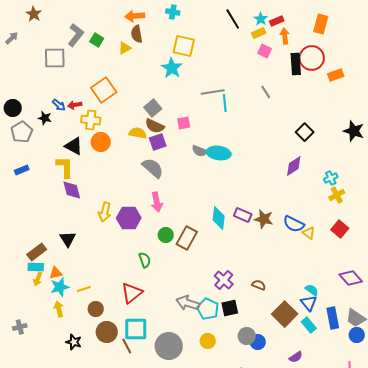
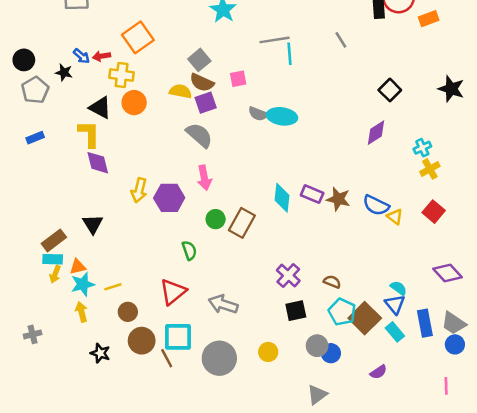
gray arrow: (188, 303) -> (223, 304), moved
cyan pentagon: (208, 309) -> (342, 312), moved

